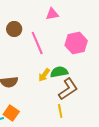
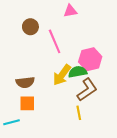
pink hexagon: (76, 43) -> (90, 59), moved
yellow arrow: (44, 75) -> (62, 75), size x1.5
orange square: (11, 113) -> (27, 103), moved, turned -35

